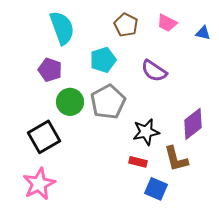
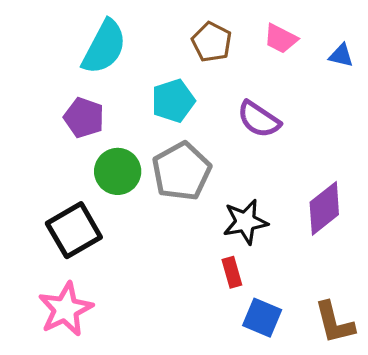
cyan semicircle: (62, 28) -> (104, 47), turned 48
brown L-shape: (176, 159) -> (334, 323), moved
red rectangle: (138, 162) -> (232, 272), turned 60

